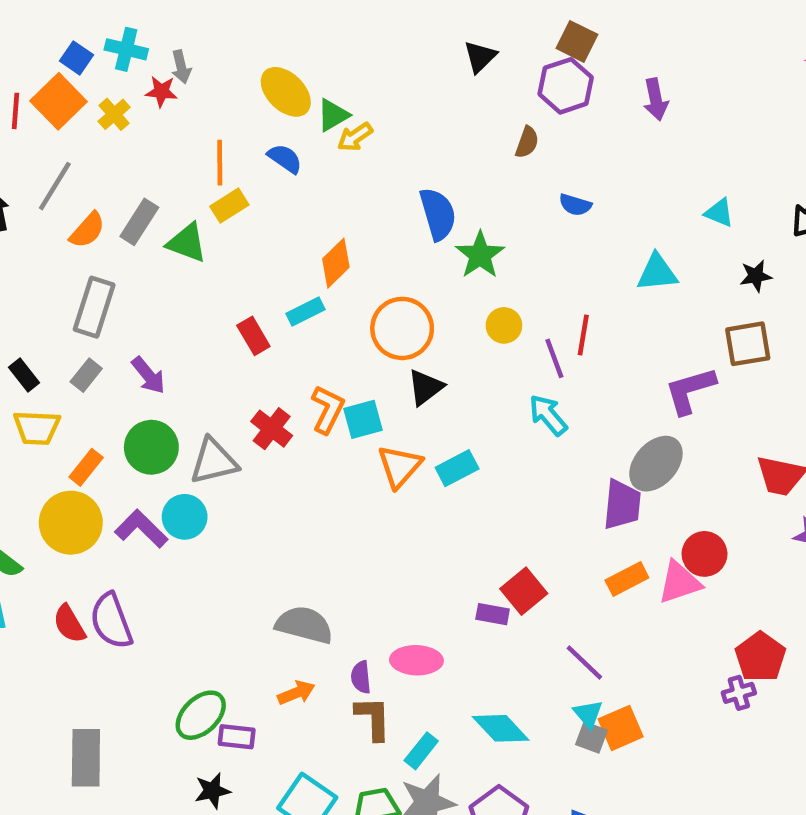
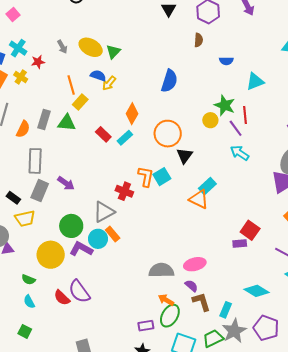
cyan cross: (126, 49) -> (18, 48), turned 36
gray arrow: (181, 67) -> (62, 47), moved
yellow arrow: (355, 137) -> (109, 83), moved
blue semicircle: (438, 214) -> (169, 81), turned 50
green star: (480, 255) -> (225, 105), moved
cyan triangle: (657, 273) -> (255, 81), moved
red rectangle: (253, 336) -> (103, 134), moved
gray rectangle: (86, 375) -> (40, 191), size x1.5
green circle: (151, 447) -> (71, 226), moved
orange triangle: (400, 466) -> (199, 199), moved, turned -30
orange rectangle: (86, 467) -> (113, 234), moved, turned -63
pink ellipse: (416, 660) -> (195, 264), moved
purple semicircle: (361, 677) -> (191, 286), turned 152
orange arrow: (296, 693) -> (166, 300), turned -112
green ellipse: (201, 715) -> (170, 316), moved

